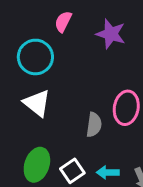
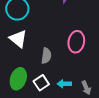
gray semicircle: (94, 125) -> (46, 56), moved

